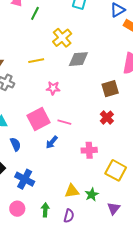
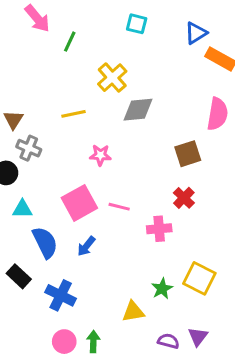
blue arrow: (52, 142) -> (86, 246), moved
blue semicircle: (15, 144) -> (45, 242), size x1.5
pink cross: (89, 150) -> (159, 229), moved
green star: (92, 195) -> (162, 289), moved
pink circle: (17, 209) -> (64, 342), moved
purple semicircle: (69, 216) -> (168, 341), moved, turned -88

